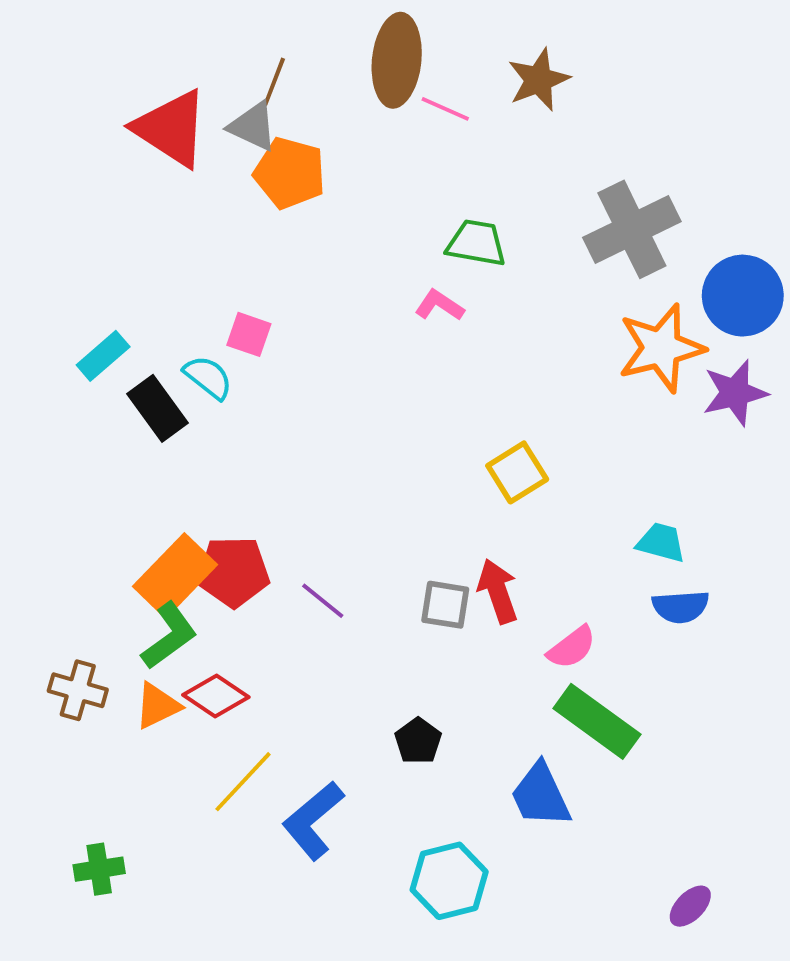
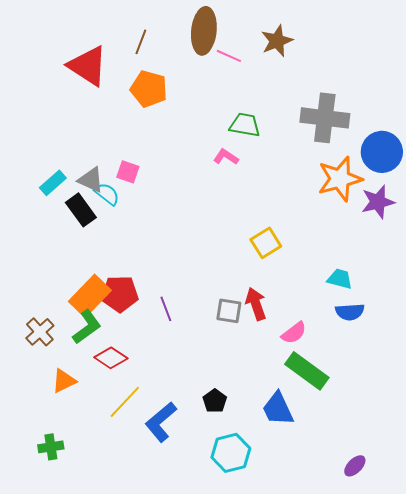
gray triangle: (253, 126) -> (91, 180), moved
gray cross: (632, 229) -> (325, 118), turned 33
purple line: (323, 601) -> (166, 309), turned 30
brown cross: (78, 690) -> (40, 332), moved, turned 32
orange triangle: (157, 706) -> (64, 381), moved
black pentagon: (418, 741) -> (215, 401), moved

